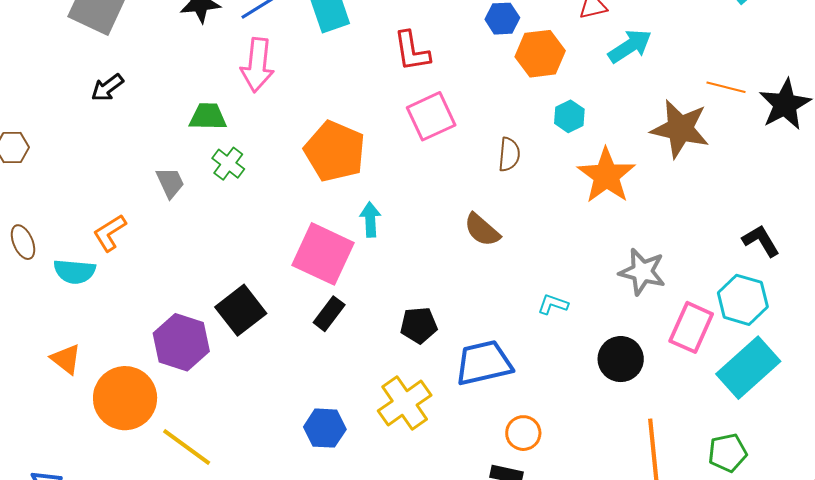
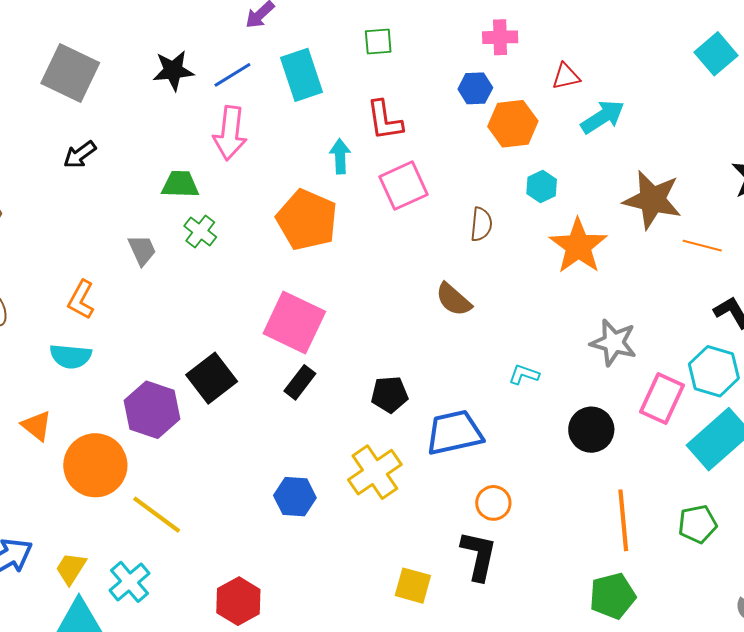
orange line: (726, 87) -> (702, 246), moved
cyan arrow: (370, 220) -> (340, 156), moved
orange L-shape: (110, 233) -> (81, 300), turned -30
cyan semicircle: (75, 272) -> (71, 356), moved

